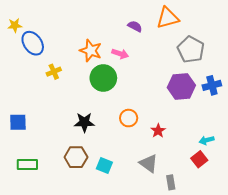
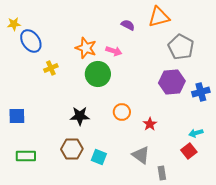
blue cross: (212, 85) -> (201, 92), moved

